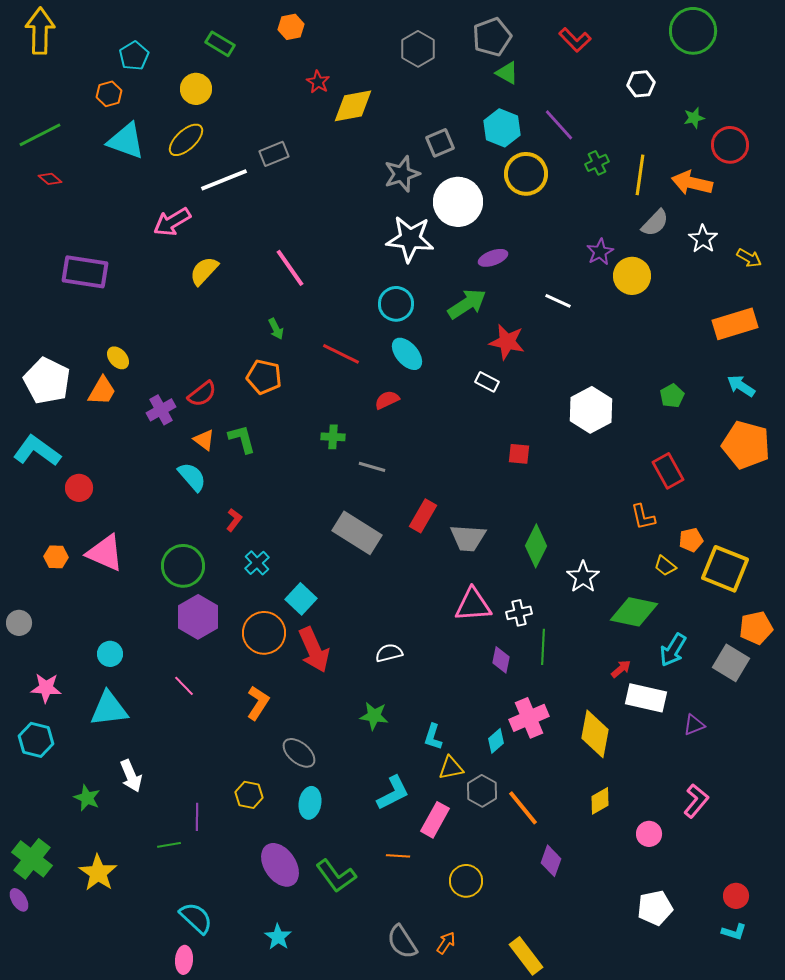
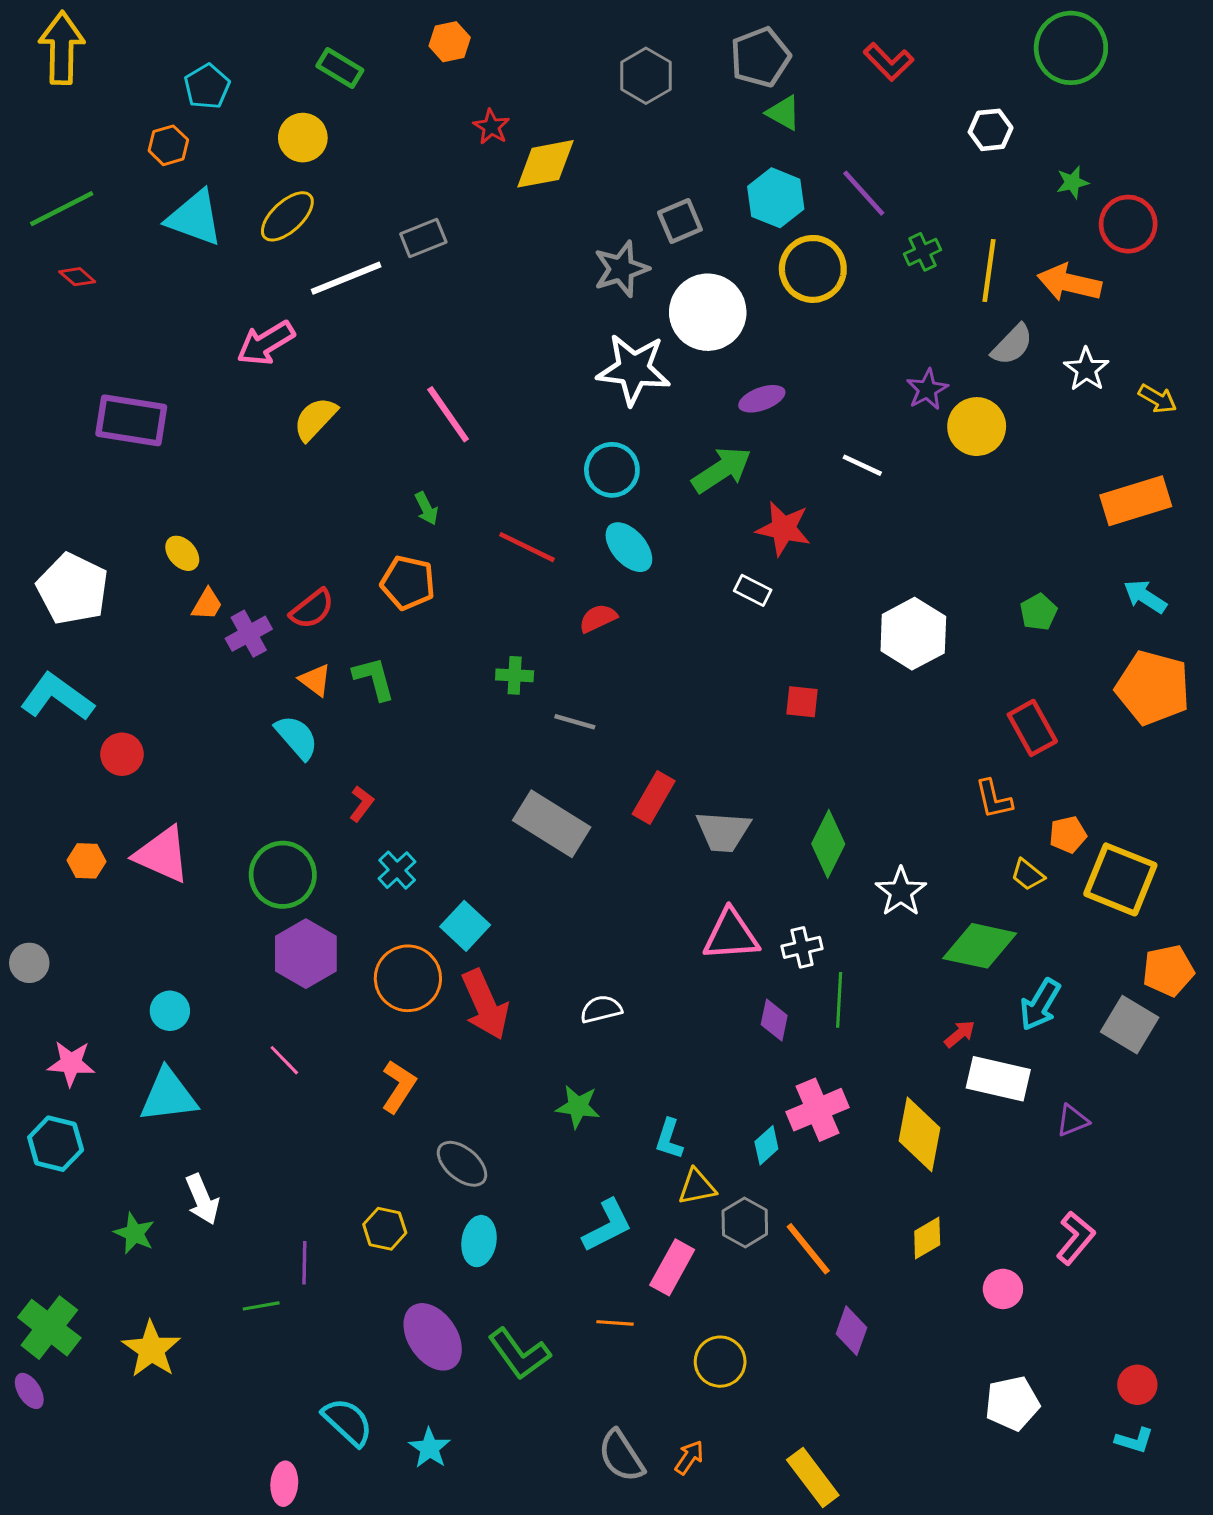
orange trapezoid: (102, 391) -> (207, 604), moved, size x0.7
cyan semicircle: (196, 918) -> (348, 1422), moved

